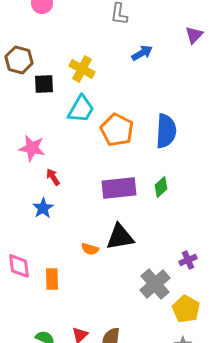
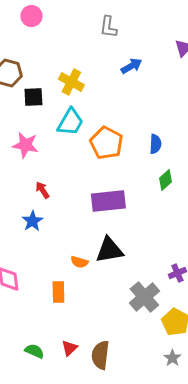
blue semicircle: (166, 131) -> (155, 144), size x0.6
pink star: (32, 148) -> (25, 145), moved
green diamond: (161, 187) -> (165, 180), moved
orange rectangle: (52, 279) -> (58, 292), moved

